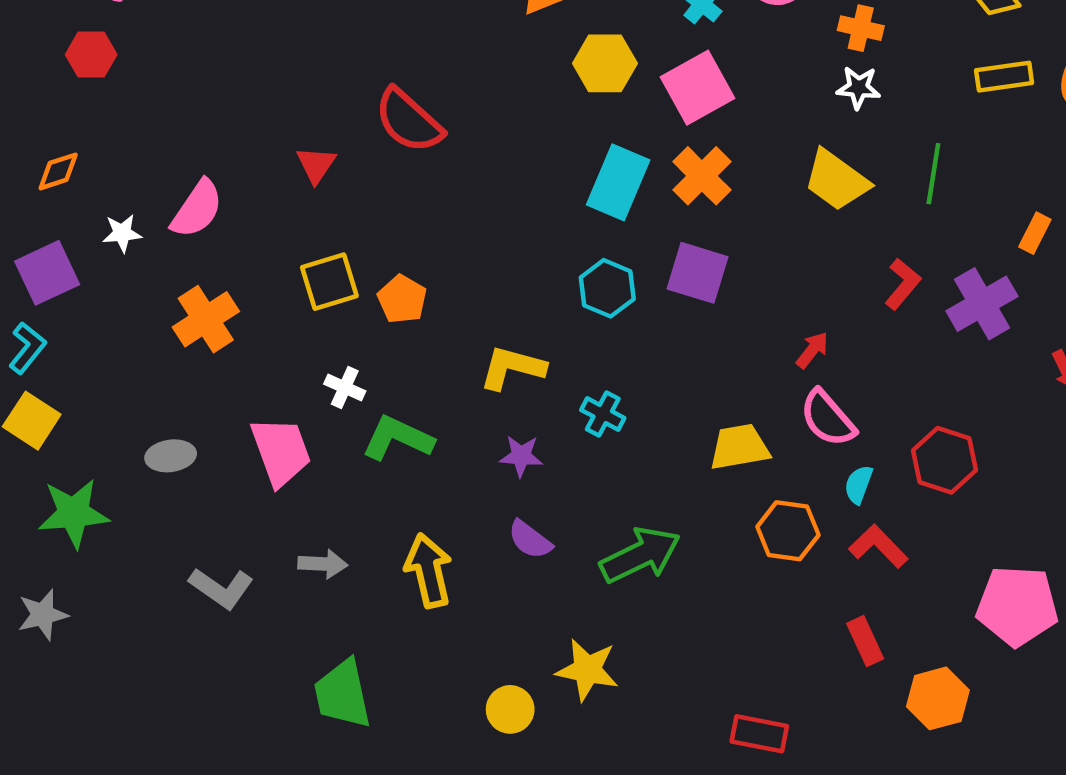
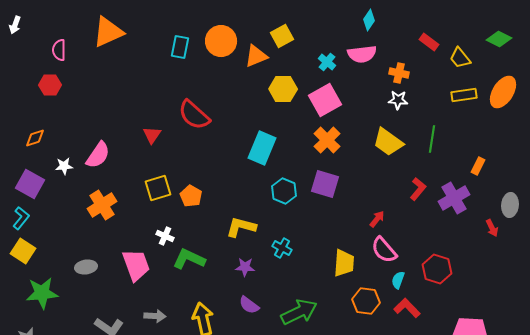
cyan rectangle: (618, 182) -> (262, 148), moved
purple square: (47, 273) -> (30, 184), turned -36
yellow trapezoid: (739, 447) -> (344, 263), turned 104

